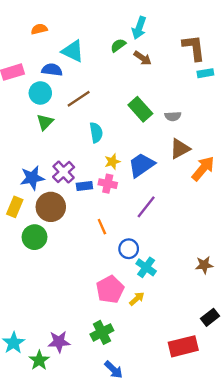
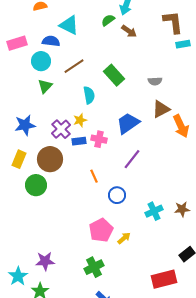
green rectangle: (140, 109) -> (114, 75), moved
yellow star: (112, 162) -> (80, 120), moved
orange arrow: (203, 169) -> (181, 126), turned 115
blue star: (32, 178) -> (25, 125), moved
cyan cross: (146, 267) -> (154, 211), moved, turned 30
purple star: (59, 342) -> (45, 261), moved

